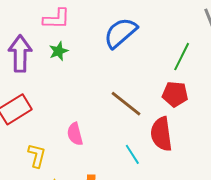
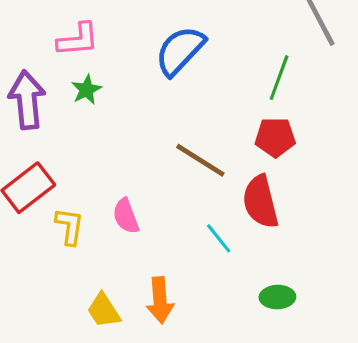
yellow L-shape: (37, 156) -> (70, 226), moved

